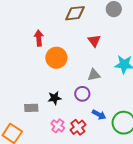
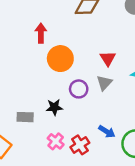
red triangle: (94, 41) -> (108, 58), moved
gray triangle: (94, 75) -> (104, 83), turned -40
purple circle: (82, 94) -> (79, 89), moved

